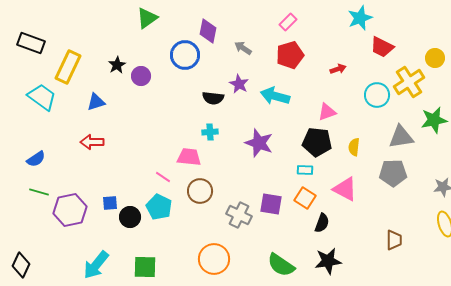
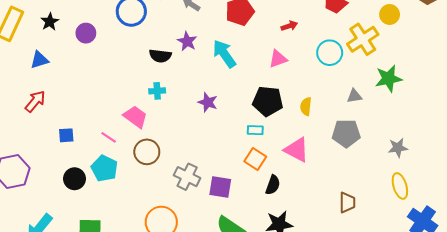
black star: (117, 65) -> (50, 22), moved
cyan arrow: (275, 96) -> (224, 54), turned 40
pink triangle: (327, 112) -> (278, 59), moved
gray triangle: (401, 137) -> (354, 96), size x0.6
red arrow: (92, 142) -> (35, 101), turned 130
purple star: (259, 143) -> (208, 102), size x0.7
pink trapezoid: (189, 157) -> (135, 117), turned 30
blue square: (110, 203) -> (66, 135), moved
purple square: (271, 204) -> (220, 187), moved

